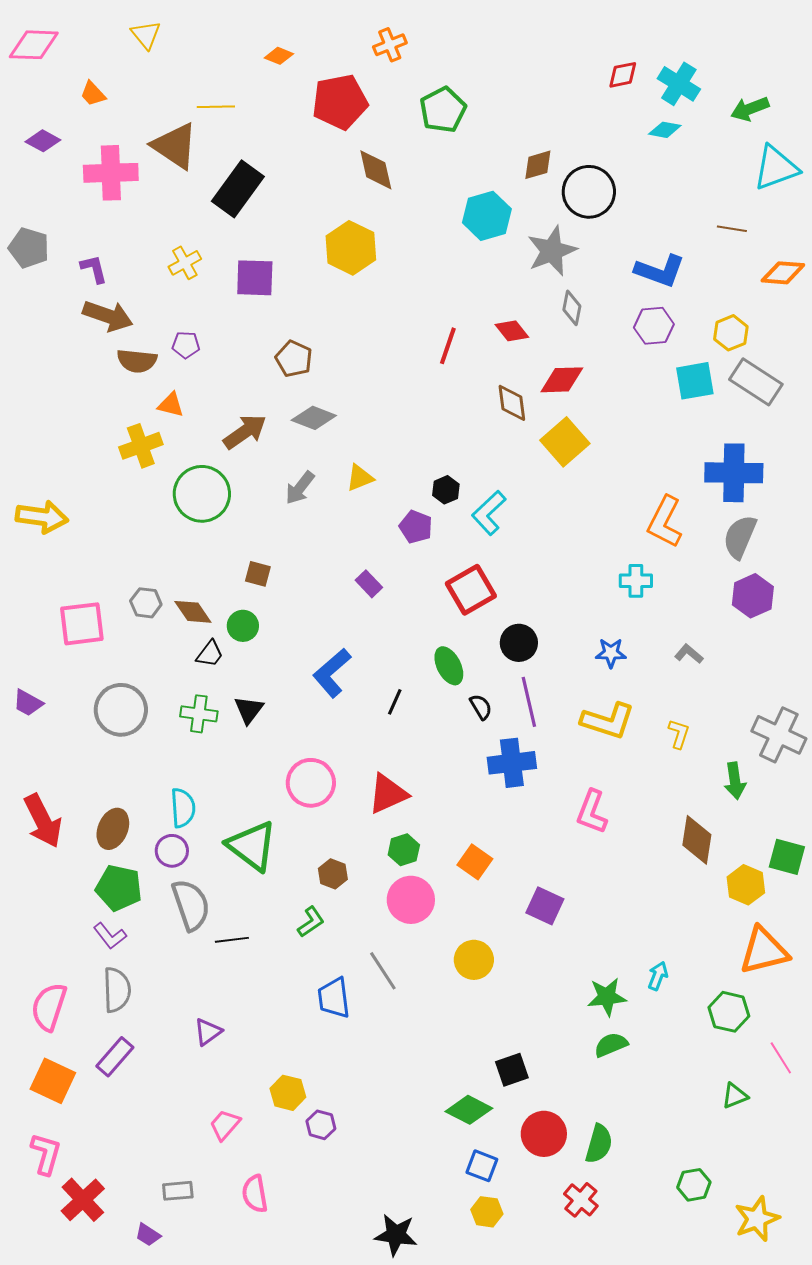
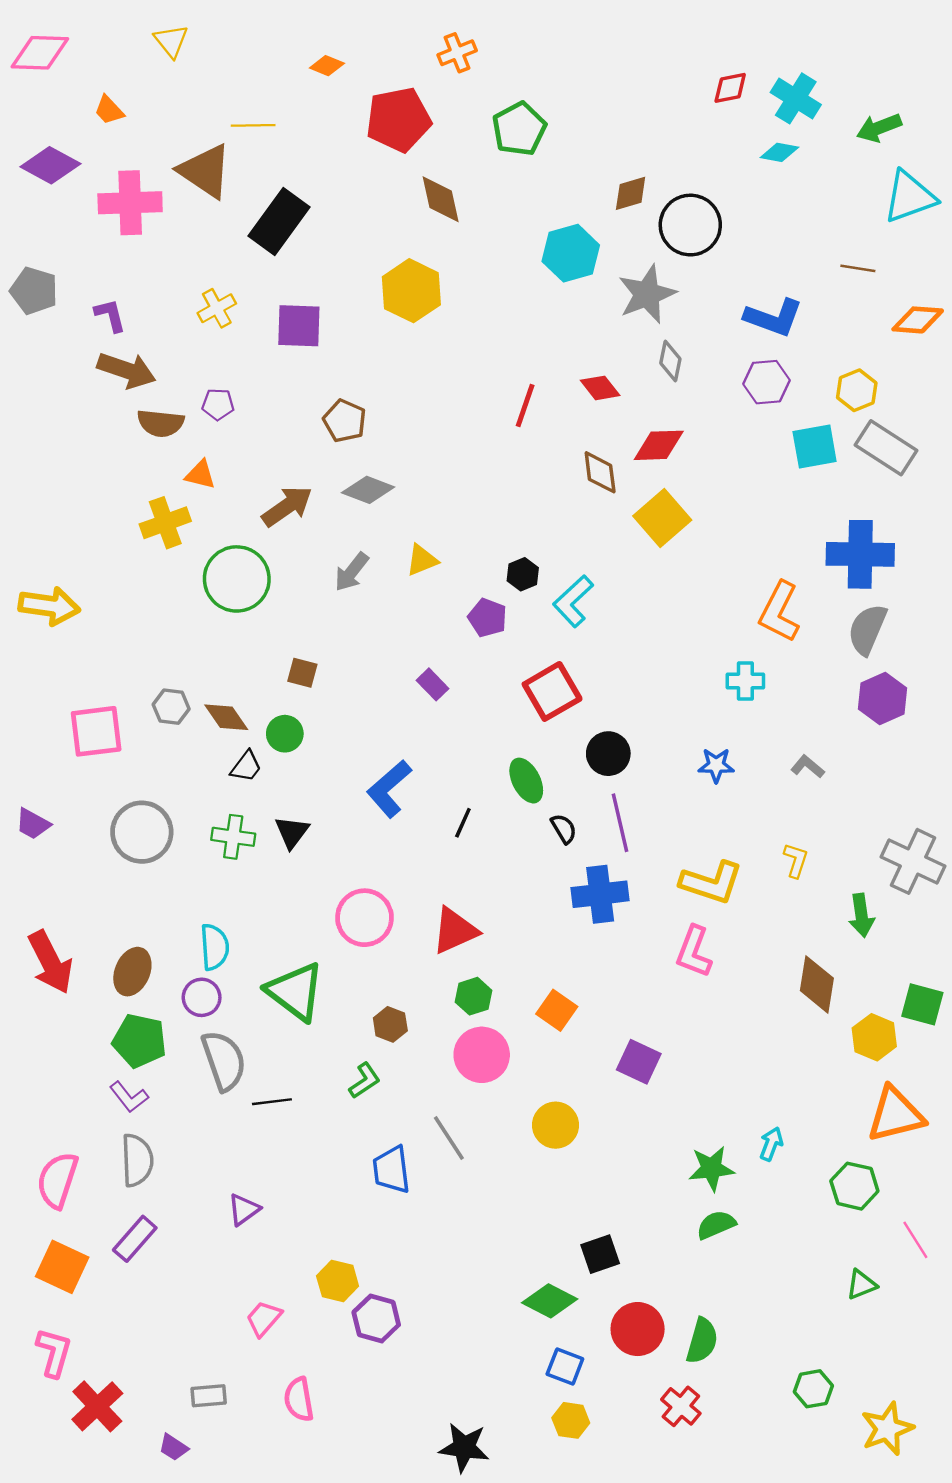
purple diamond: (43, 141) -> (50, 165), size x1.4
yellow L-shape: (608, 721) -> (711, 883), moved
purple hexagon: (321, 1125) -> (376, 1318), size x1.4

